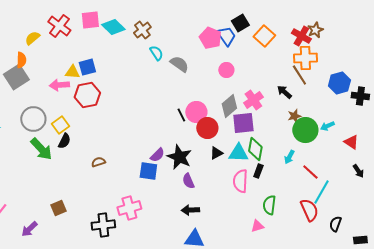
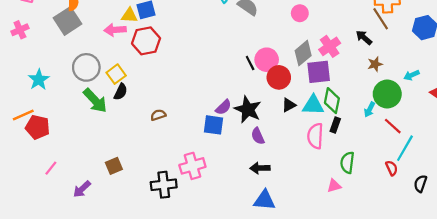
green circle: (305, 130) -> (387, 94), moved
red semicircle: (309, 210) -> (392, 168), size x0.6

